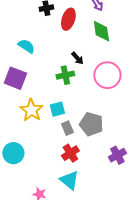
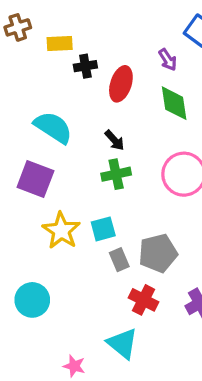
cyan semicircle: (26, 46) -> (53, 127), size x1.4
black arrow: (77, 58) -> (114, 140), moved
gray pentagon: (91, 124) -> (158, 253), turned -30
red cross: (70, 153) -> (144, 300), moved, turned -30

